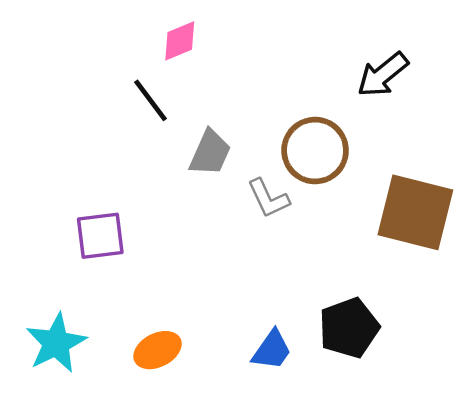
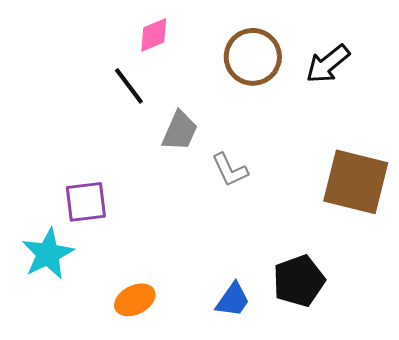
brown circle: (315, 151) -> (253, 57), moved
cyan star: (56, 343) -> (48, 254), moved

